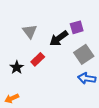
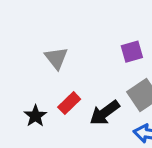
black arrow: (59, 38) -> (105, 113), moved

